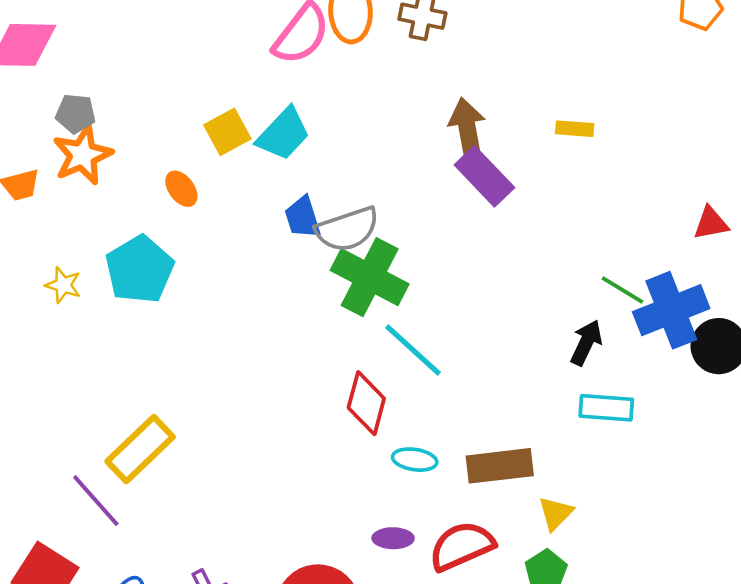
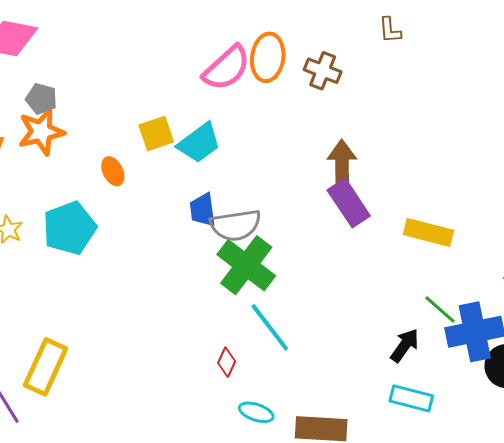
yellow rectangle: (575, 129) -> (428, 232), moved, size x1.6
red diamond: (366, 403) -> (227, 362), size x0.6
yellow rectangle: (140, 449) -> (46, 367), turned -32

